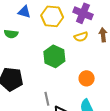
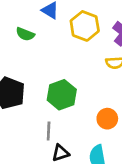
green hexagon: (54, 56) -> (62, 95), moved

